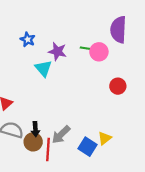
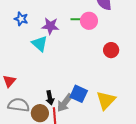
black arrow: (35, 129) -> (50, 98), moved
yellow triangle: (105, 138) -> (106, 100), size x1.5
blue square: (87, 147) -> (79, 94), moved

